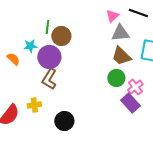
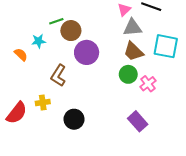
green line: (47, 27) -> (56, 21), turned 64
purple circle: (49, 57) -> (87, 52), moved
purple rectangle: (130, 103) -> (138, 121), moved

